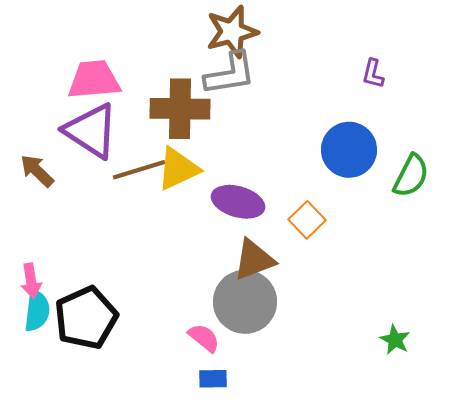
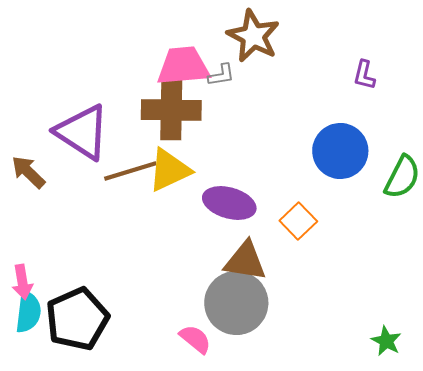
brown star: (232, 32) -> (253, 36), moved, turned -30
gray L-shape: (230, 74) -> (221, 75), size x0.5
pink trapezoid: (94, 80) -> (183, 66), moved
brown triangle: (254, 260) -> (245, 261), turned 30

